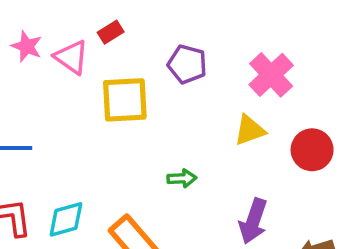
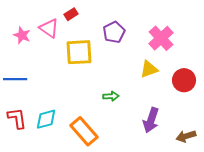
pink star: (27, 46) -> (22, 35), moved
purple pentagon: (187, 64) -> (114, 32), turned 30

